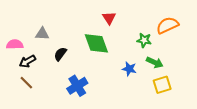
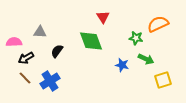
yellow square: (162, 85) -> (163, 80), moved
blue cross: (77, 86) -> (50, 81), moved

